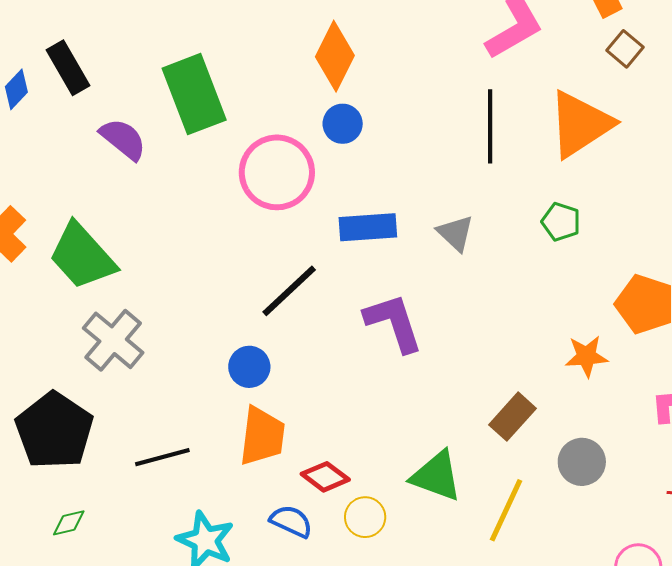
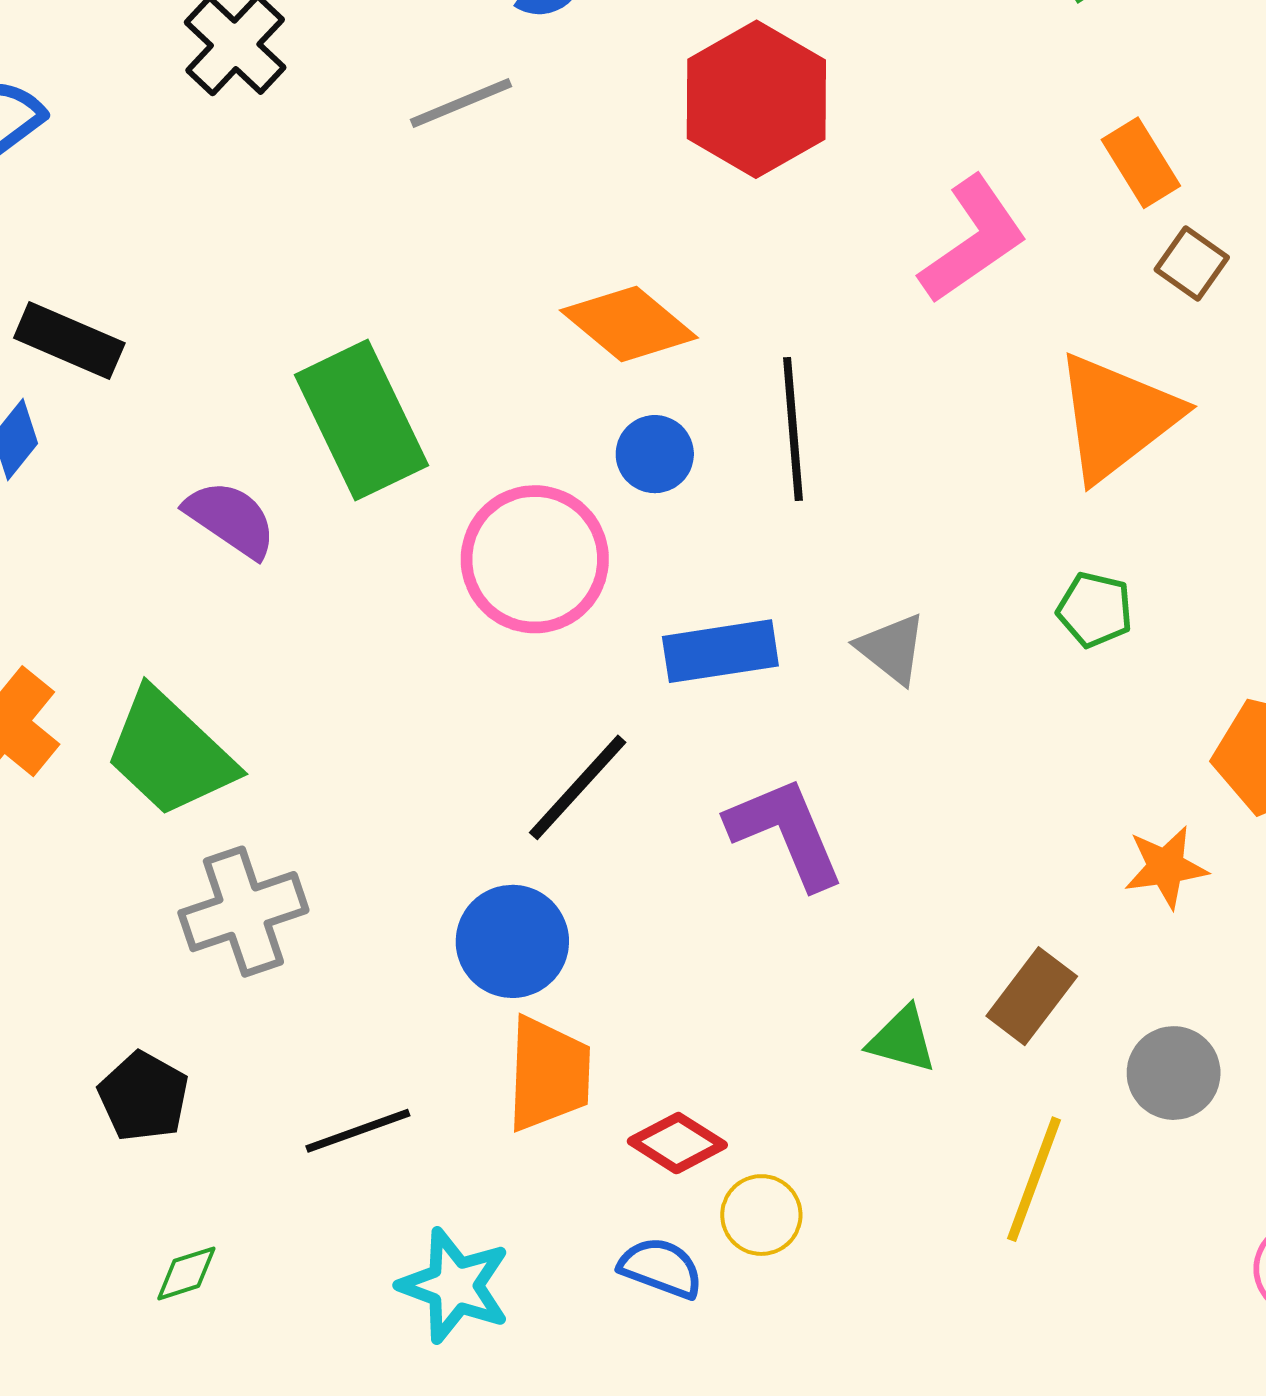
orange diamond: (335, 56) -> (629, 324), turned -72
black rectangle: (68, 68) -> (69, 341), moved, turned -32
black line: (490, 126) -> (793, 429), moved
gray cross: (113, 340) -> (243, 912), turned 36
blue circle: (249, 367) -> (512, 941), size x1.4
black pentagon: (54, 431) -> (144, 1097), size x0.6
green triangle: (436, 476) -> (902, 1040), moved, size x0.7
blue semicircle: (291, 521) -> (661, 1268), moved

